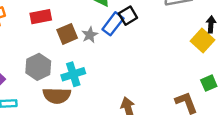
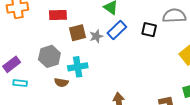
black square: (128, 16) -> (149, 30), moved, turned 35
brown semicircle: (57, 96) -> (61, 83), size x0.6

